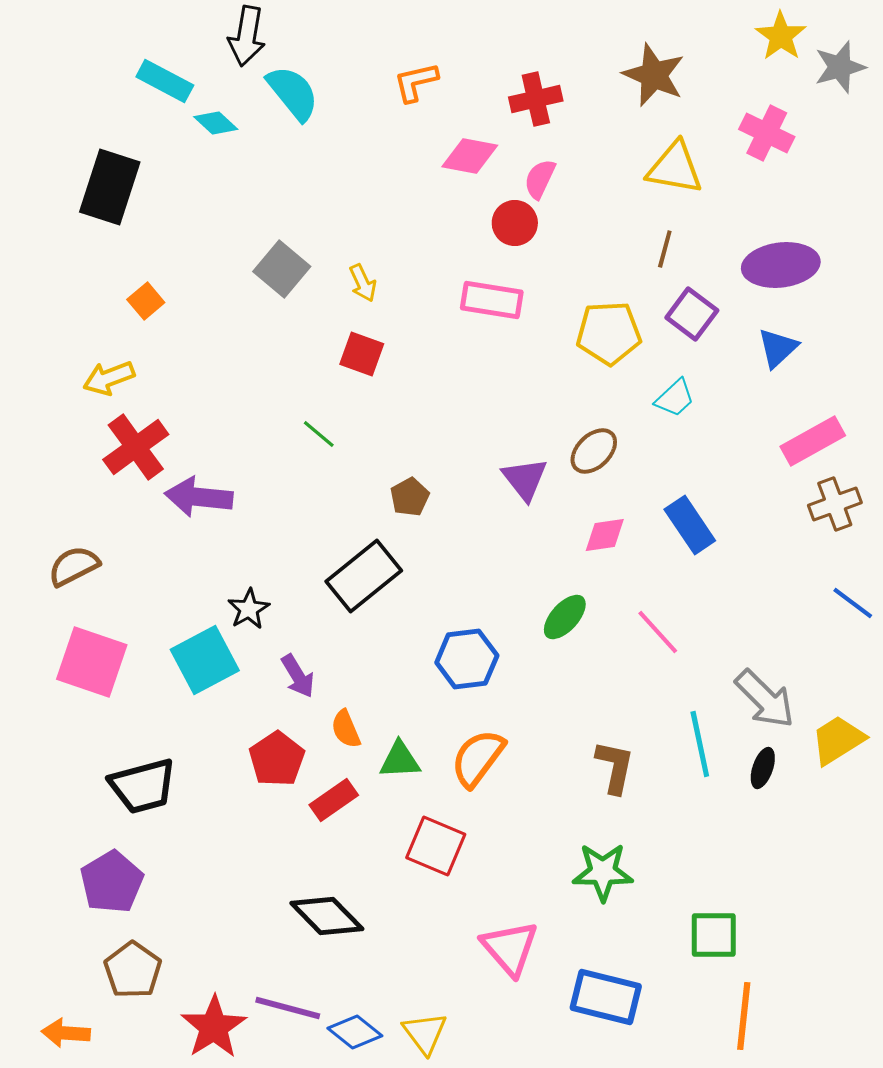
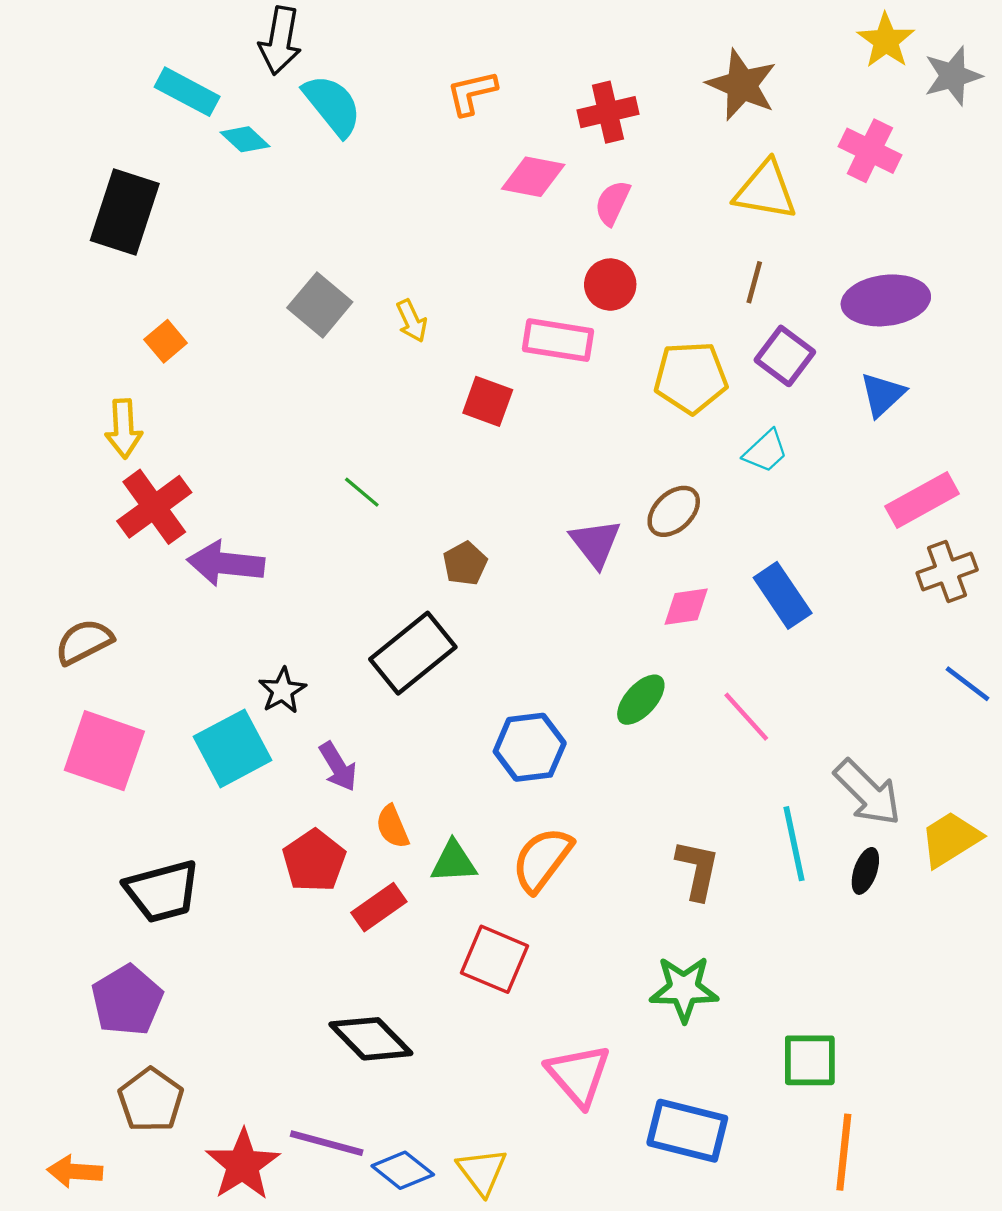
red circle: (515, 223) -> (610, 285), moved
red square: (362, 354) -> (488, 401), moved
yellow arrow: (109, 378) -> (124, 429), turned -72

